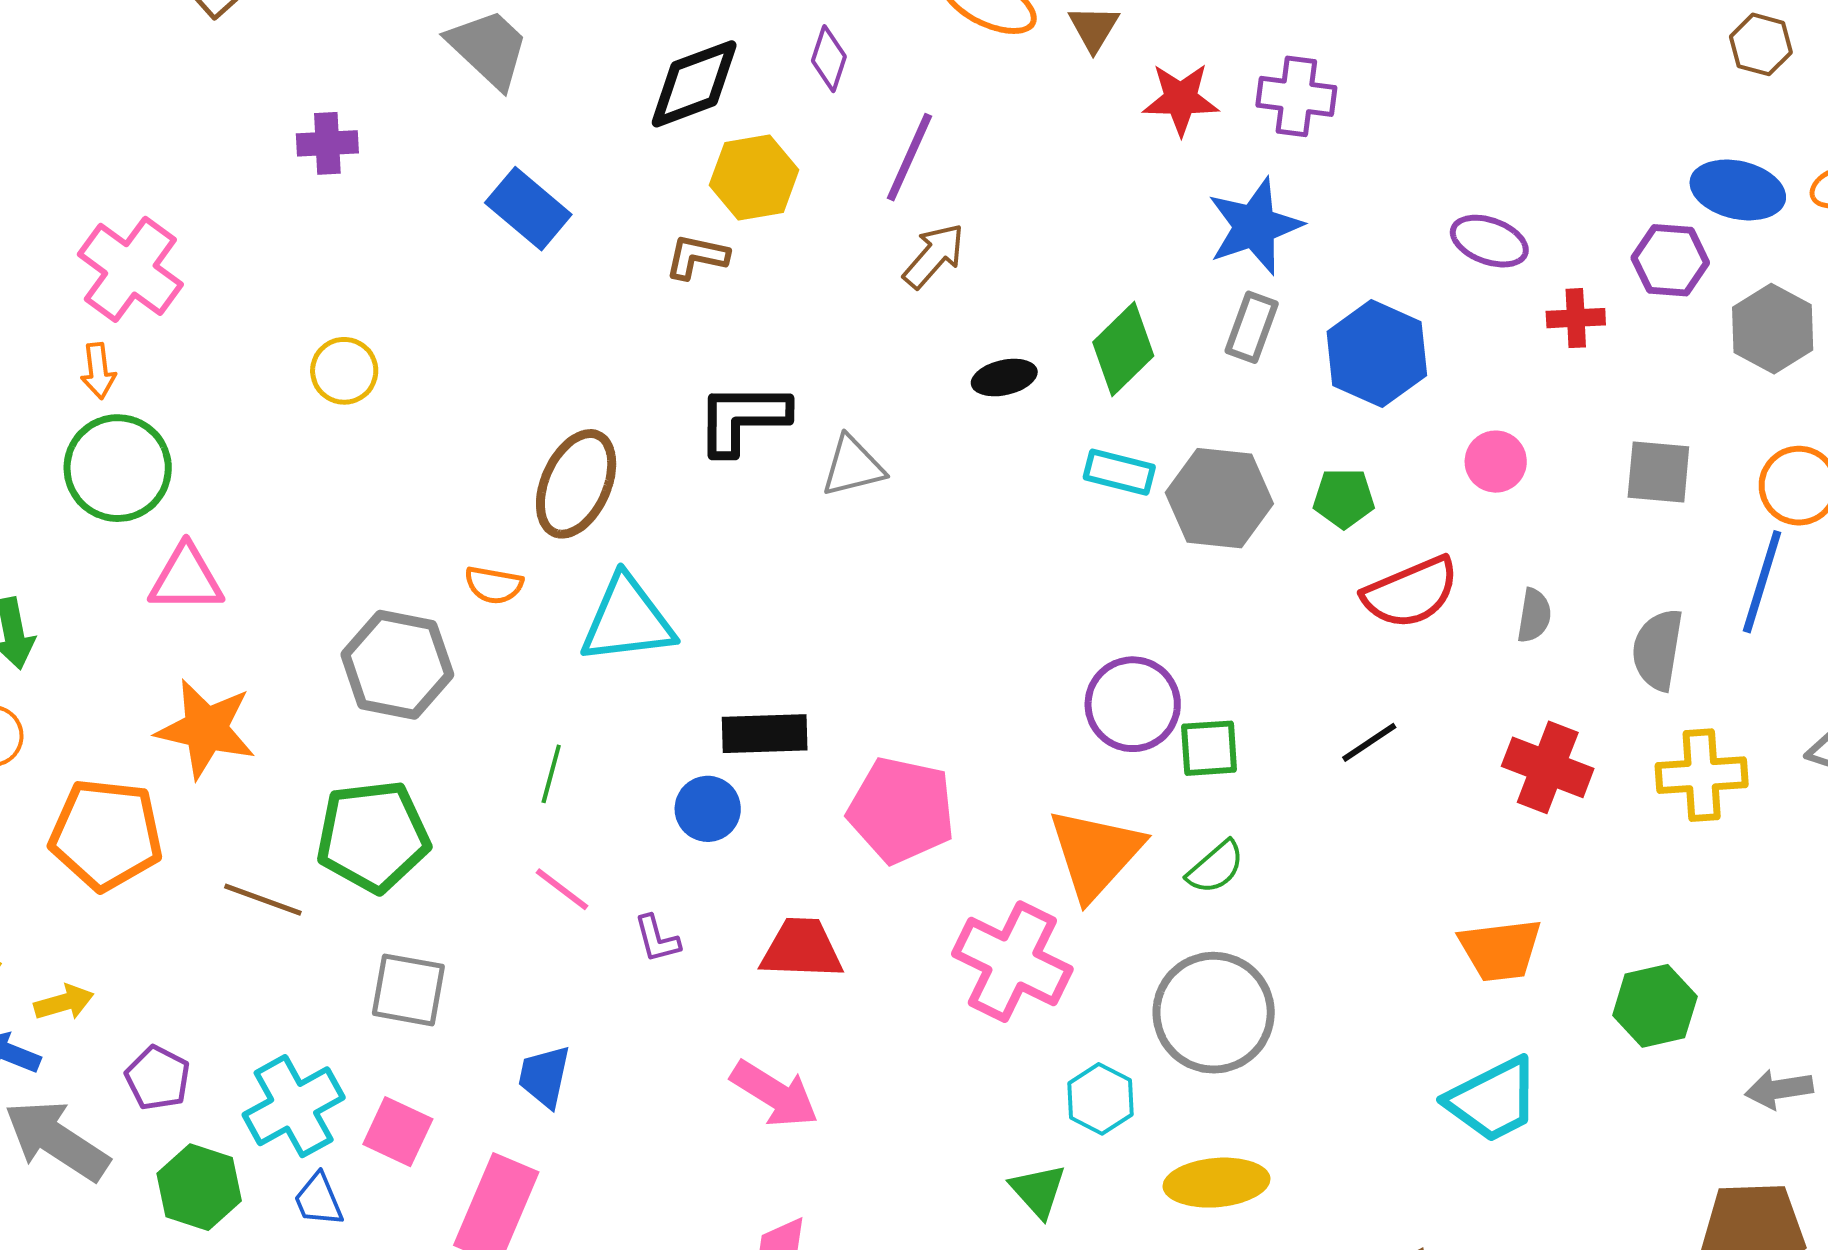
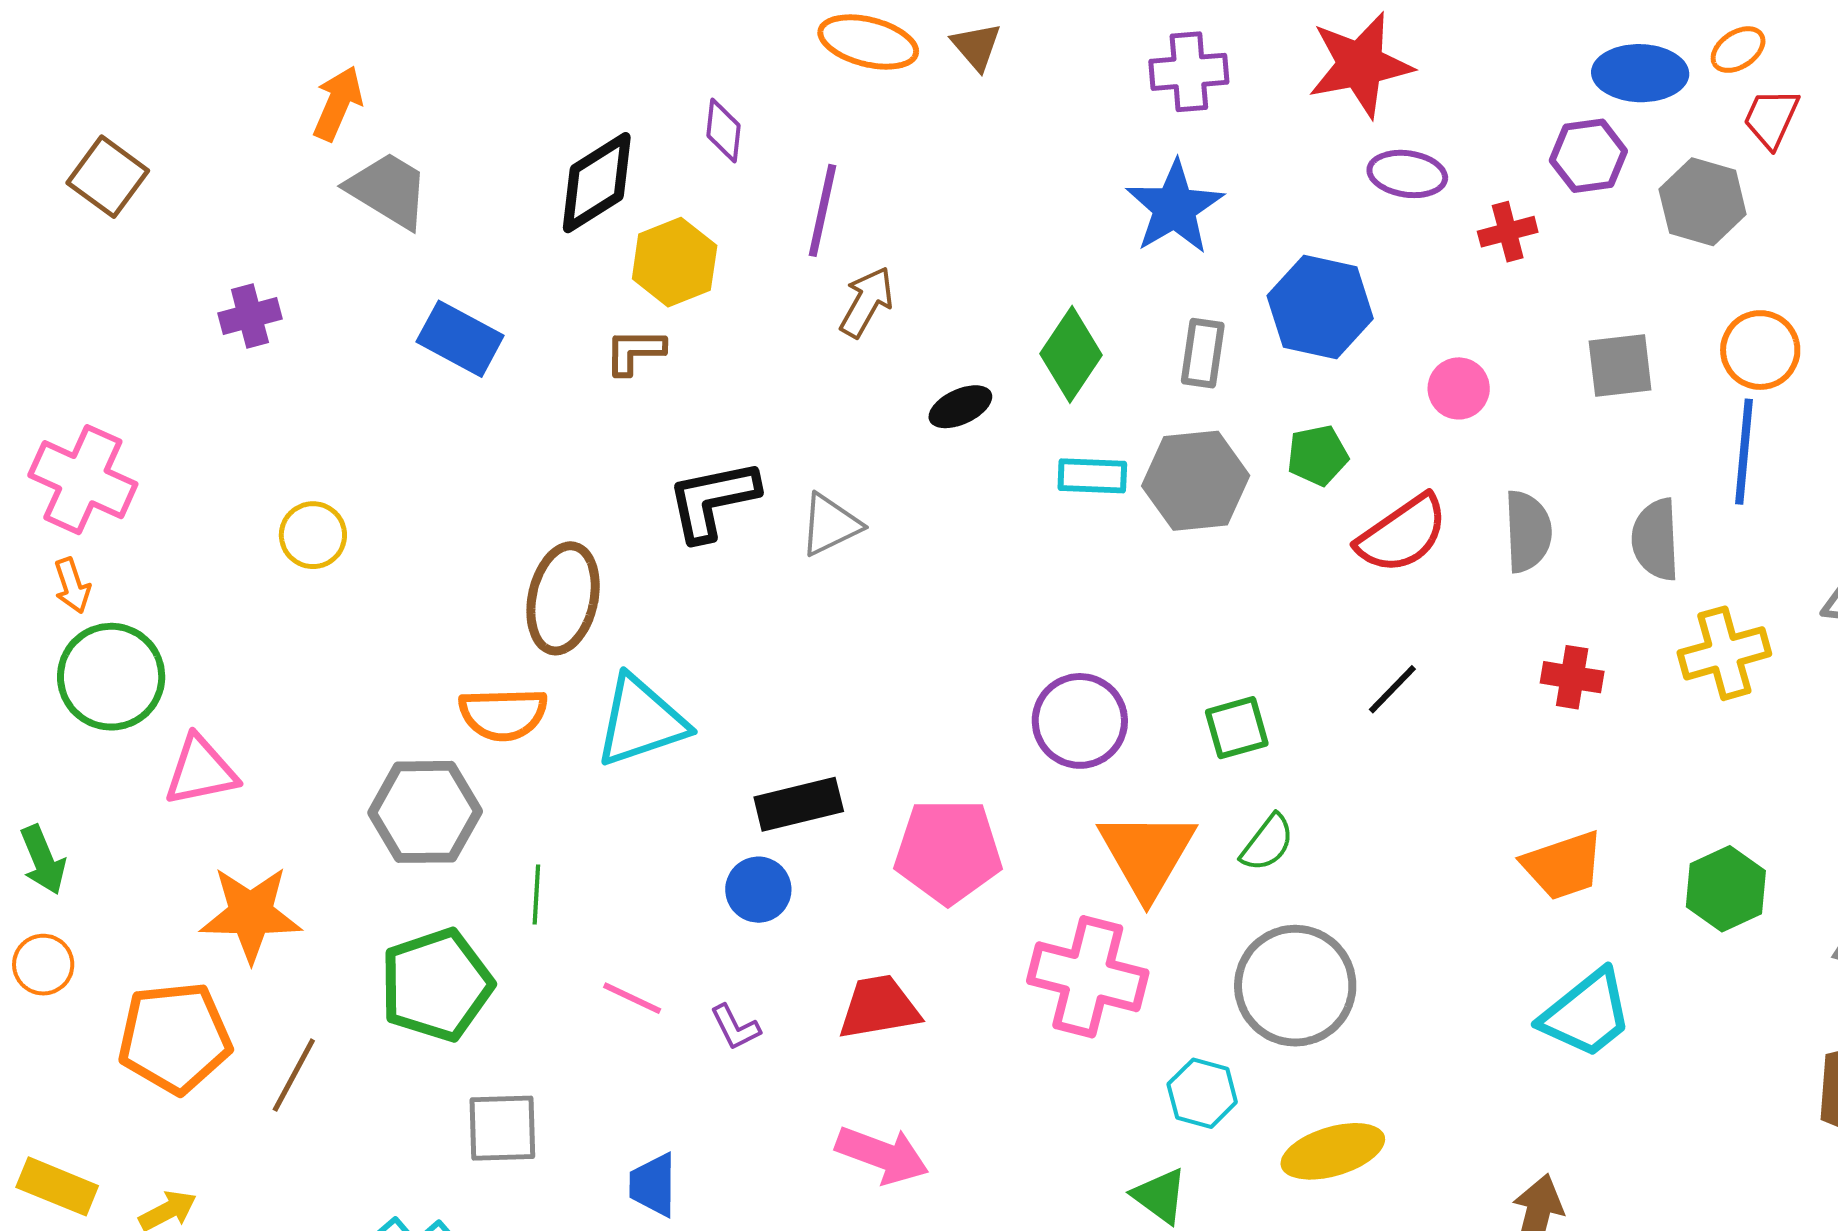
red star: (1181, 99) -> (1360, 65), moved, size x1.4
gray rectangle: (1252, 327) -> (1203, 353), moved
orange semicircle: (494, 585) -> (503, 714), size x1.5
gray semicircle: (1534, 616) -> (1528, 531), size x1.5
purple circle: (1133, 704) -> (1080, 721), moved
red cross: (1548, 767) -> (1572, 677), size x0.7
green line: (551, 774) -> (536, 895), moved
brown line: (263, 900) -> (294, 1075), moved, turned -70

